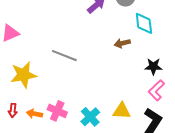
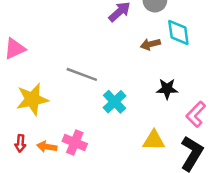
brown arrow: (122, 43) -> (150, 44), moved
black star: (153, 66) -> (167, 89), moved
cyan cross: (90, 117) -> (114, 102), moved

